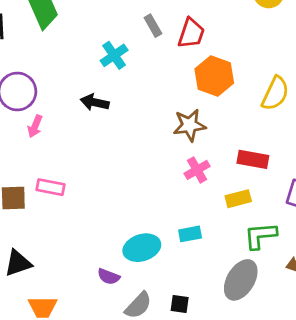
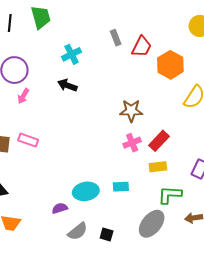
cyan cross: (114, 55) -> (72, 54), moved
orange hexagon: (214, 76) -> (170, 65), moved
red rectangle: (253, 159) -> (159, 141), moved, turned -65
purple semicircle: (109, 277) -> (60, 208), turned 133

